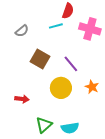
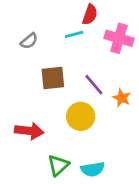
brown square: (40, 59) -> (53, 78), turned -36
orange star: (92, 87) -> (122, 98), moved
red arrow: (22, 99) -> (29, 131), size x1.5

